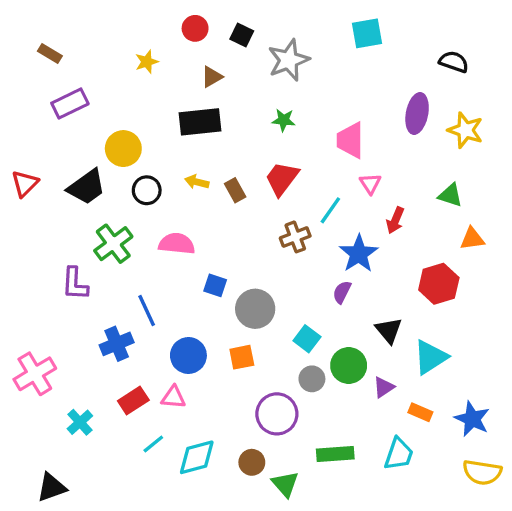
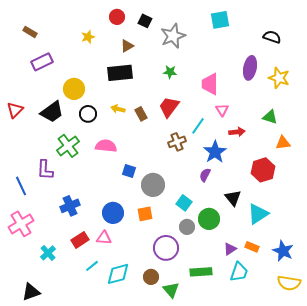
red arrow: (395, 220) -> (237, 132), turned -119
blue line: (147, 310) -> (21, 186), moved
purple triangle: (384, 387) -> (230, 249), moved

